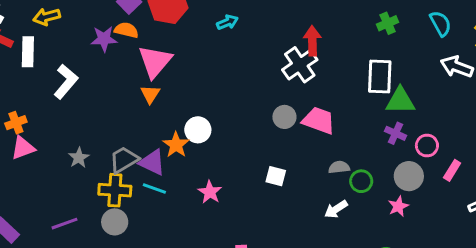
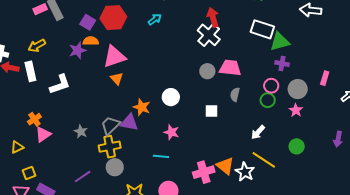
pink triangle: (155, 61) -> (114, 57), turned 45
white rectangle: (380, 77) -> (262, 29), turned -60
white L-shape: (66, 82) -> (60, 84), turned 45
white circle: (198, 130) -> (171, 97), moved
pink circle: (427, 146) -> (271, 86), moved
gray semicircle: (339, 167) -> (235, 94), moved, turned -56
cyan line: (154, 188) -> (161, 156), moved
white arrow: (336, 209) -> (258, 132), moved

